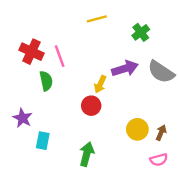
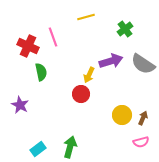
pink line: (60, 56) -> (53, 37), moved
cyan rectangle: (43, 141) -> (38, 149), moved, turned 42
green arrow: (87, 154) -> (70, 147), moved

